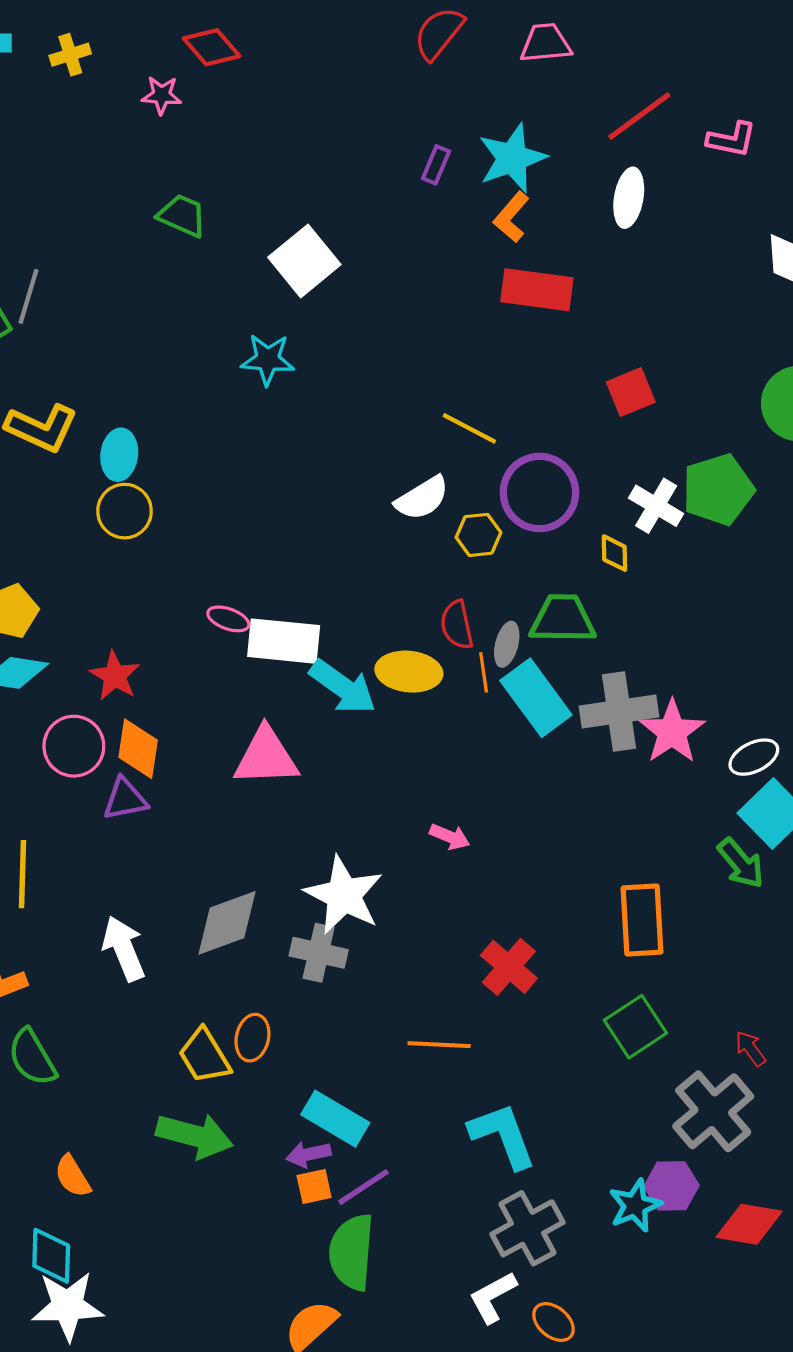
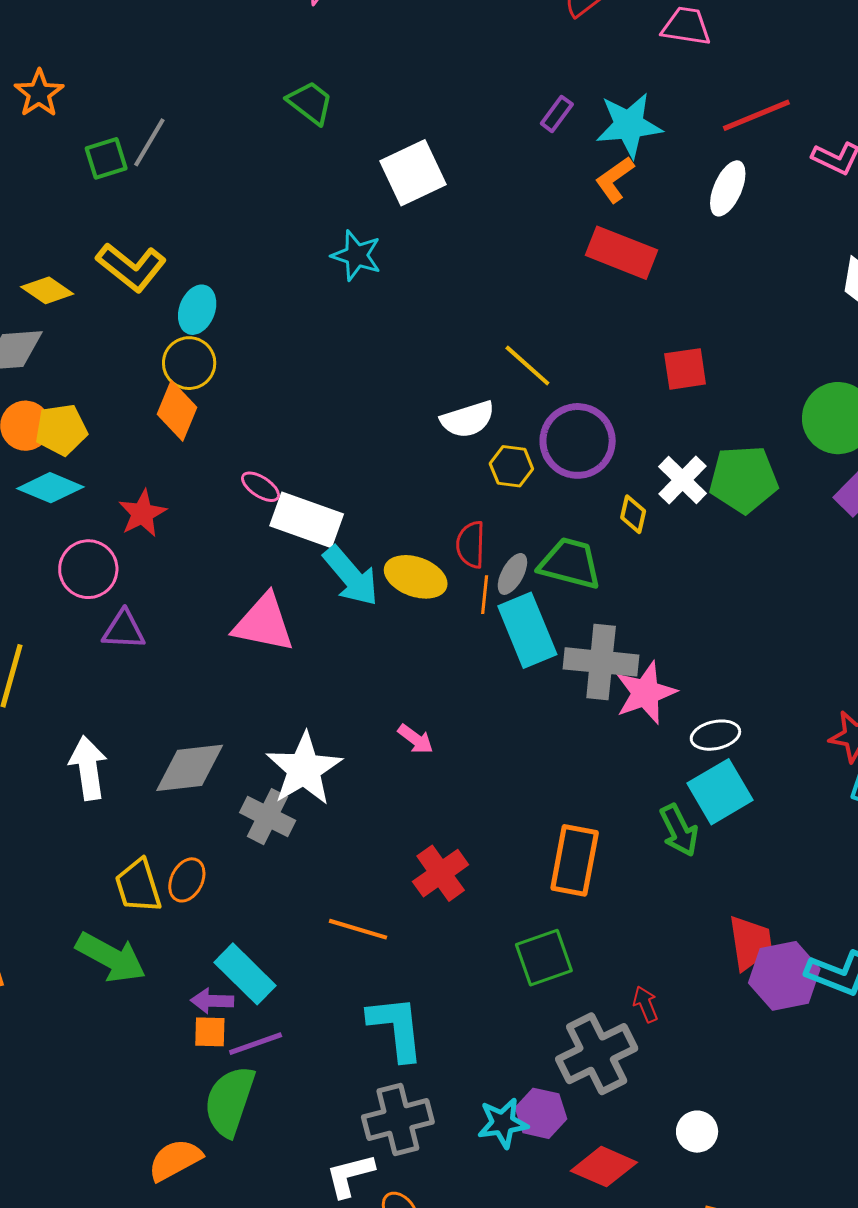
orange diamond: (138, 749) -> (177, 411), moved

